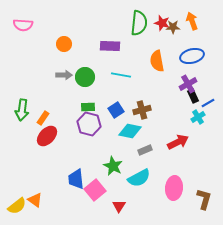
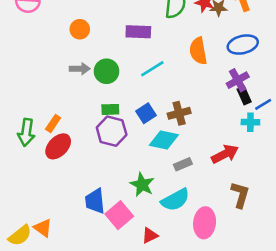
cyan line: (121, 75) -> (152, 69), turned -42
green arrow: (22, 110) -> (26, 132), moved
cyan cross: (198, 117) -> (250, 122), turned 32
pink ellipse: (174, 188) -> (205, 223), moved
brown L-shape: (204, 199) -> (240, 195), moved
red triangle: (119, 206) -> (150, 235), turned 32

